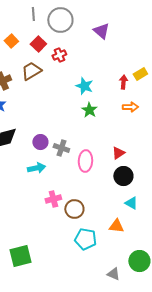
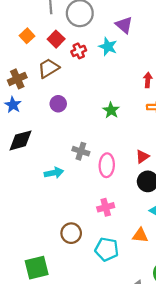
cyan star: (84, 86) -> (108, 47), moved
purple circle: (40, 142) -> (58, 104), moved
pink cross: (53, 199) -> (106, 207), moved
brown circle: (74, 209) -> (71, 233), moved

